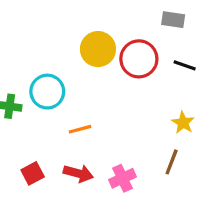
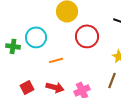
red circle: (139, 59) -> (87, 36), moved

